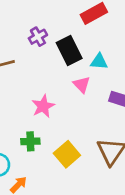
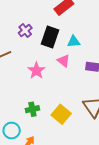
black rectangle: (69, 50) -> (50, 37), turned 55
pink star: (43, 106) -> (36, 71), moved

